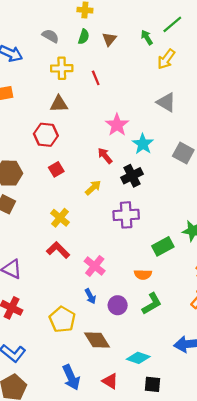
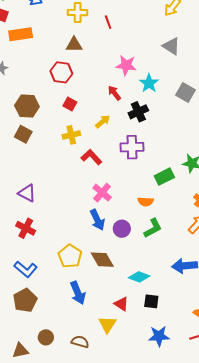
pink star: (117, 125) -> (126, 65), turned -30
red square: (56, 169) -> (70, 104), turned -32
yellow cross: (60, 218) -> (71, 135), moved, turned 36
red L-shape: (58, 250) -> (91, 157), moved
blue arrow: (90, 296) -> (97, 220), size x1.5
yellow pentagon: (62, 319) -> (70, 256), moved
red triangle: (110, 381) -> (121, 304), moved

